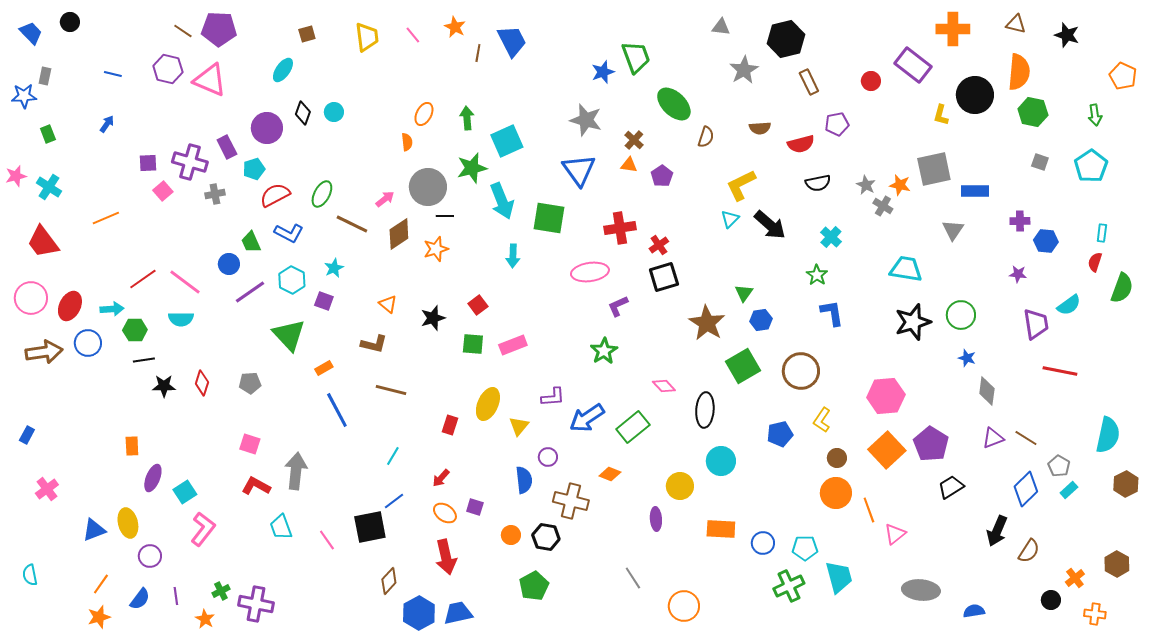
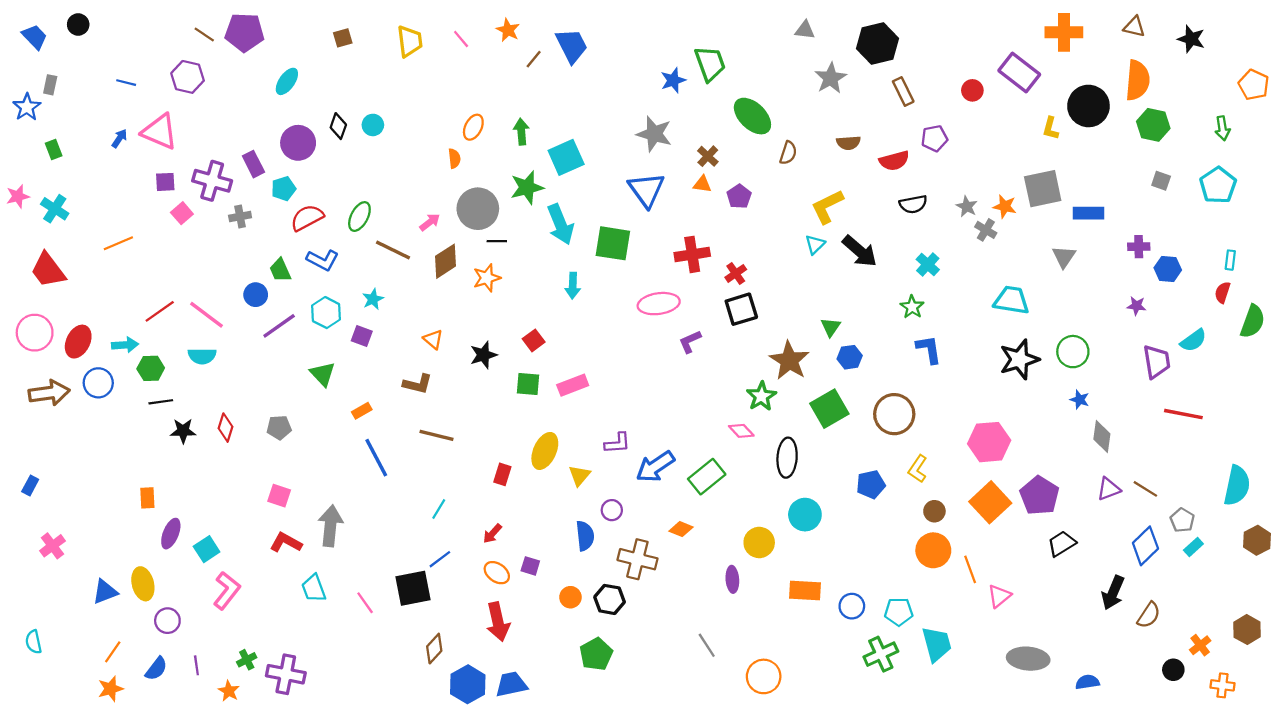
brown line: (478, 53) -> (534, 59), turned 30
cyan ellipse: (283, 70) -> (287, 81), moved
pink triangle: (210, 80) -> (160, 132), moved
blue star: (24, 96) -> (27, 107), turned -30
green triangle: (289, 335) -> (323, 374), size x0.7
green star: (604, 351) -> (761, 396), moved

